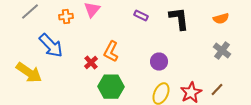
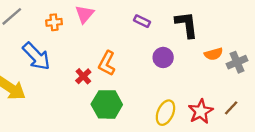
orange semicircle: (221, 19) -> (214, 54), moved
gray cross: (222, 51) -> (237, 62), turned 30
purple circle: (159, 62) -> (163, 57), moved

